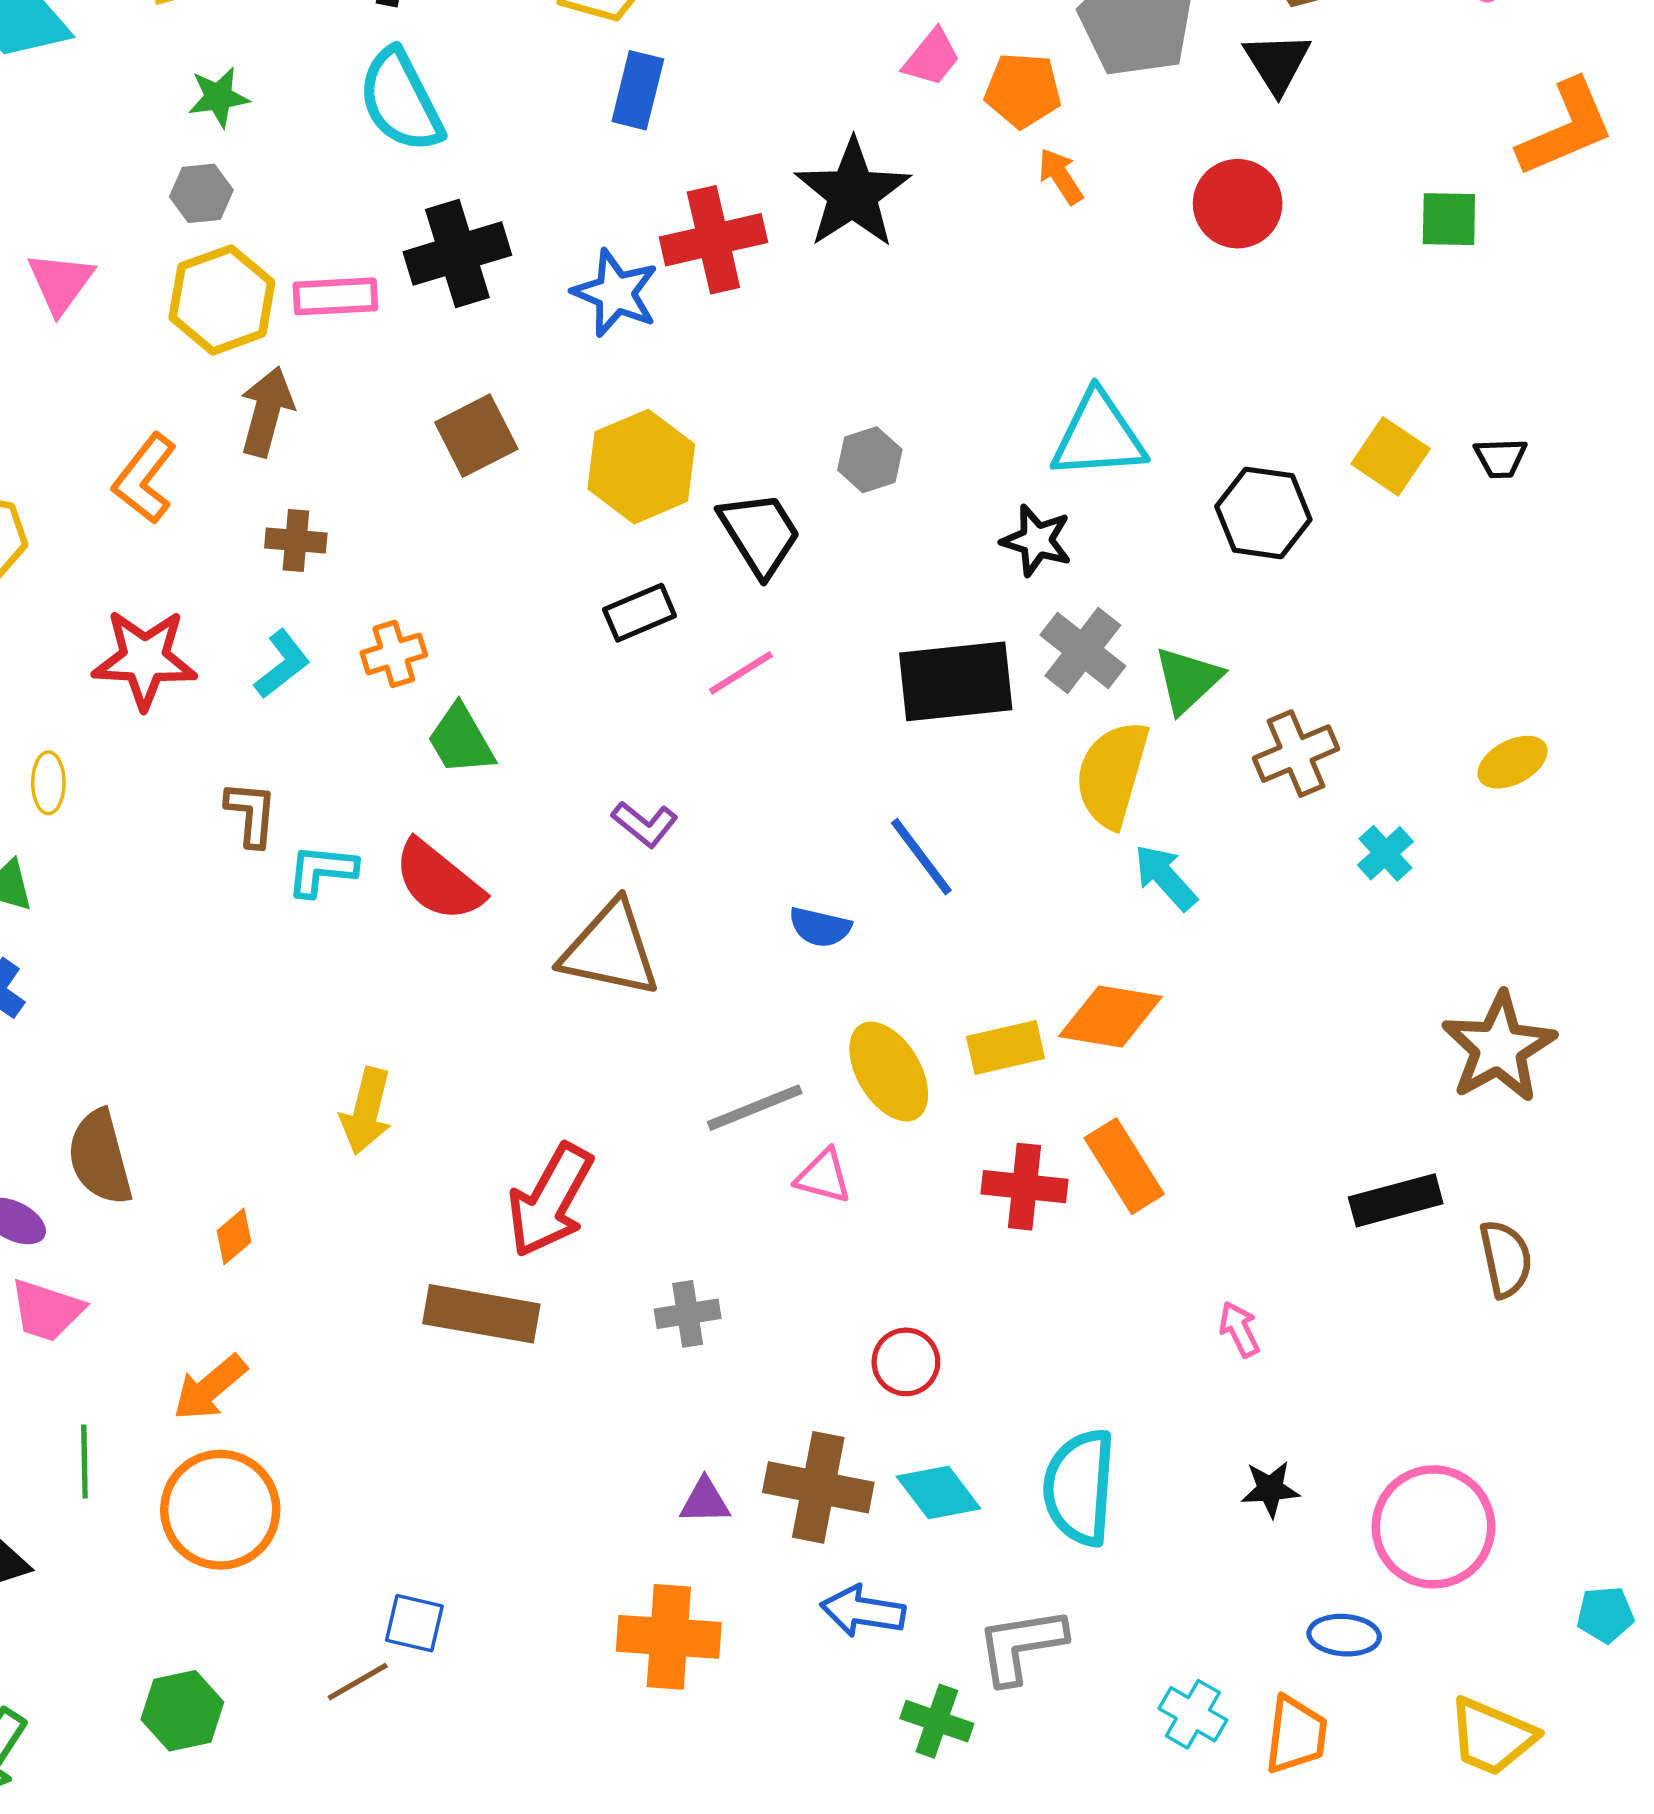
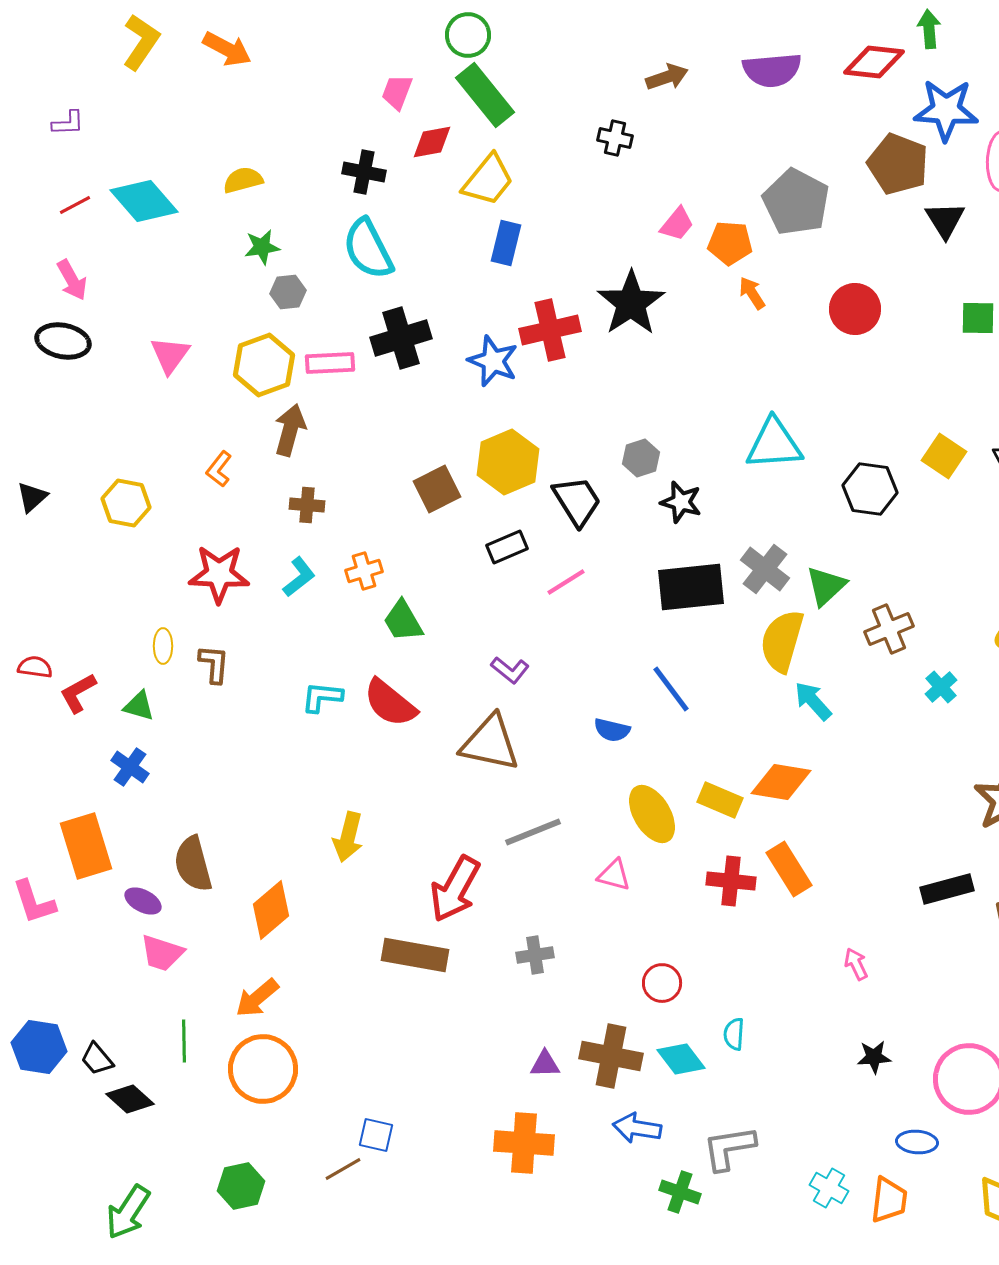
black triangle: (1277, 63) -> (945, 220), moved
gray hexagon: (201, 193) -> (288, 292), moved
brown square: (476, 436) -> (437, 489), moved
orange L-shape: (145, 479) -> (219, 469), size x0.7
black star: (1037, 540) -> (681, 502), moved
brown L-shape: (251, 814) -> (214, 664), moved
yellow rectangle: (1006, 1047) -> (720, 800), turned 36
gray line: (755, 1108) -> (533, 832), moved
orange diamond: (234, 1236) -> (271, 910), size x1.8
cyan semicircle: (1079, 1487) -> (734, 1034), moved, size x0.5

